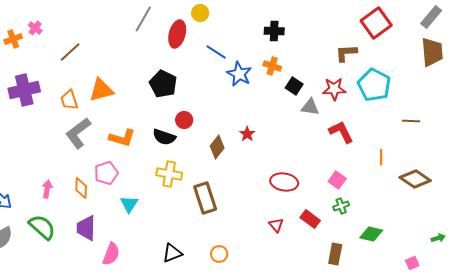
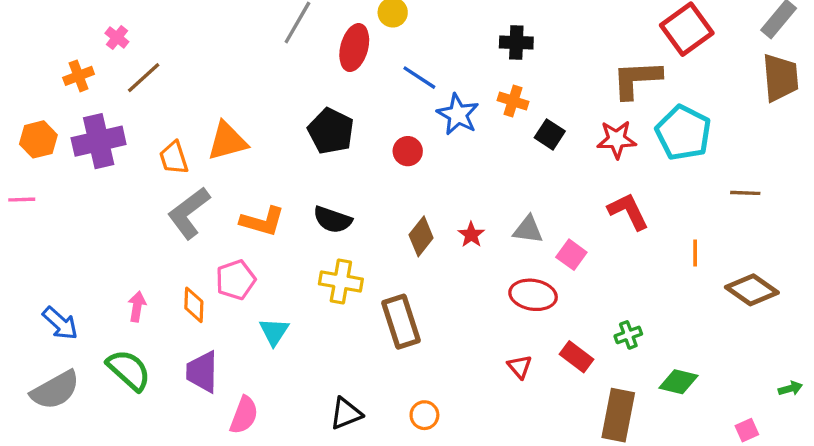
orange cross: (13, 39) -> (79, 76), moved
brown line: (70, 52) -> (144, 78), moved
brown L-shape: (346, 53) -> (637, 79), size x1.4
gray triangle: (310, 107) -> (528, 230), moved
red circle: (184, 120) -> (408, 151), moved
red star: (247, 134) -> (471, 235), moved
pink square: (337, 180) -> (571, 255), moved
brown rectangle: (335, 254) -> (618, 415), size x1.4

